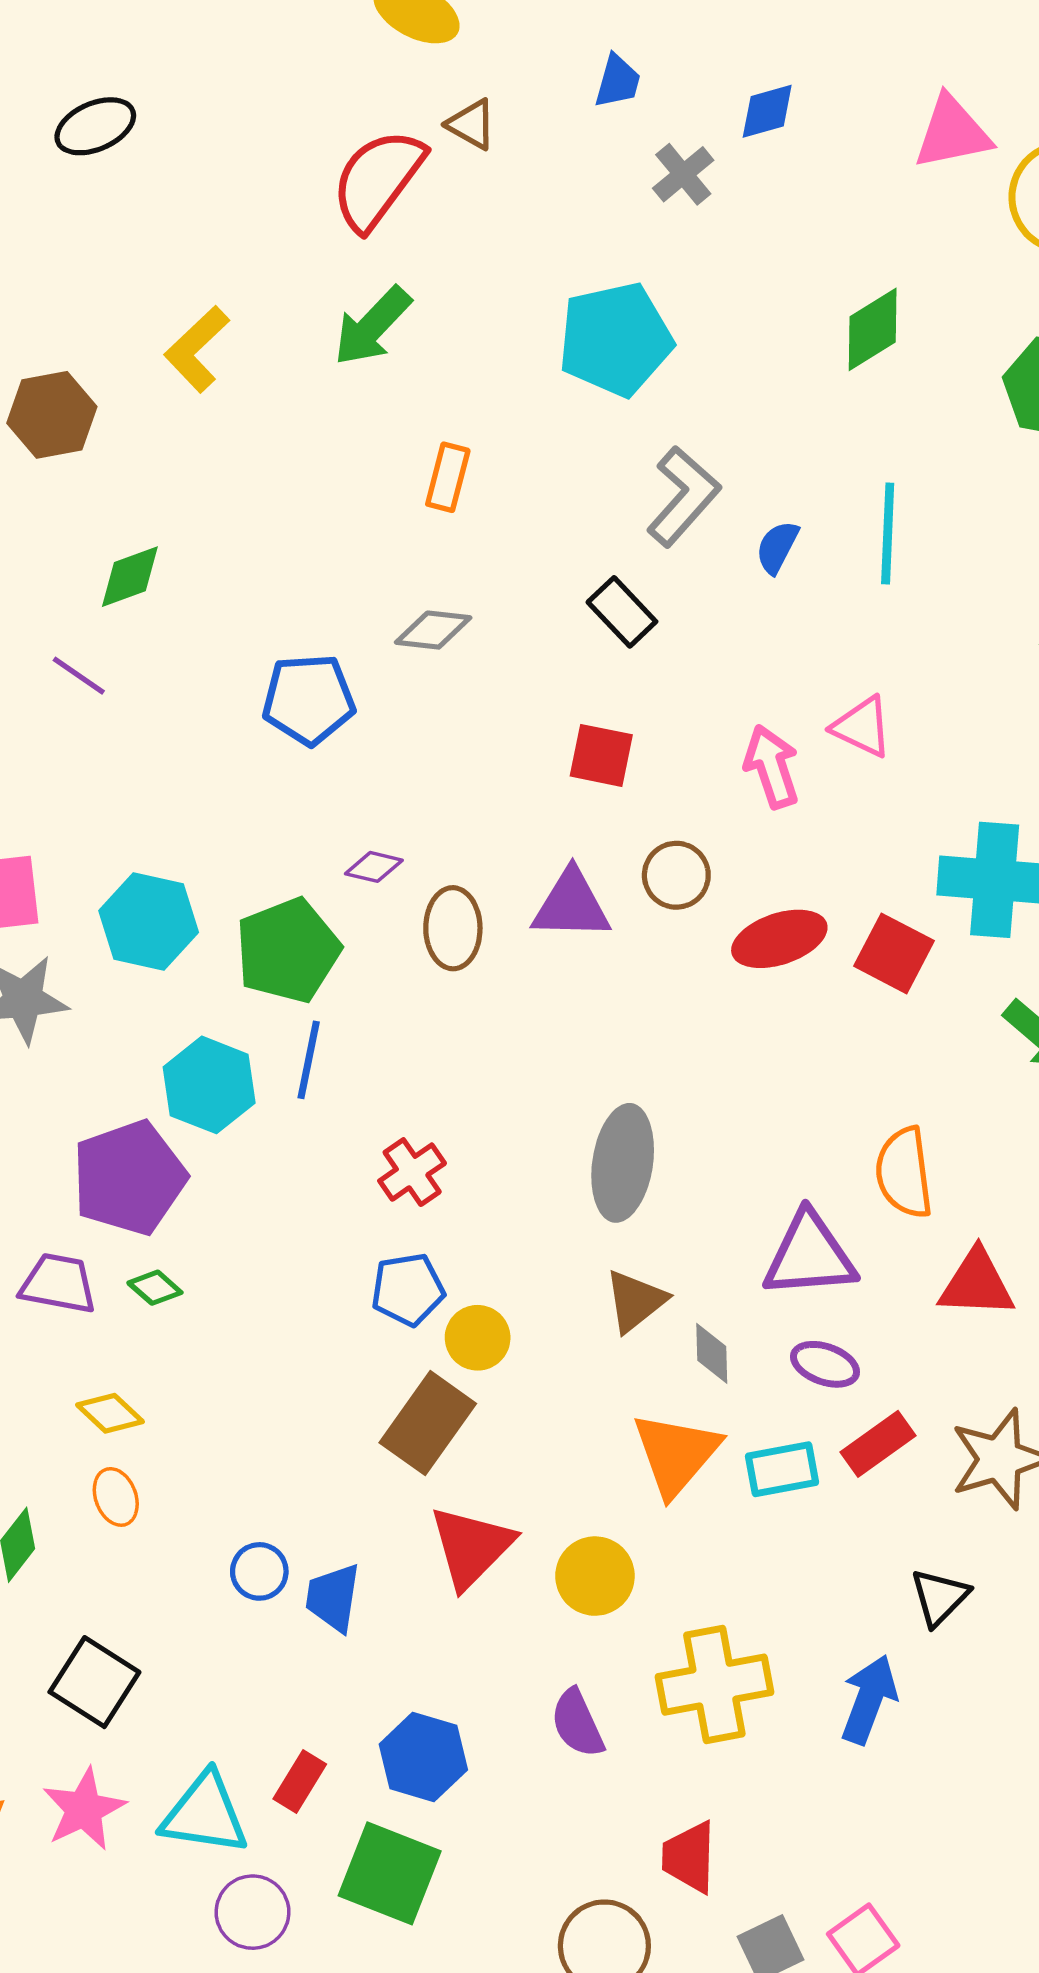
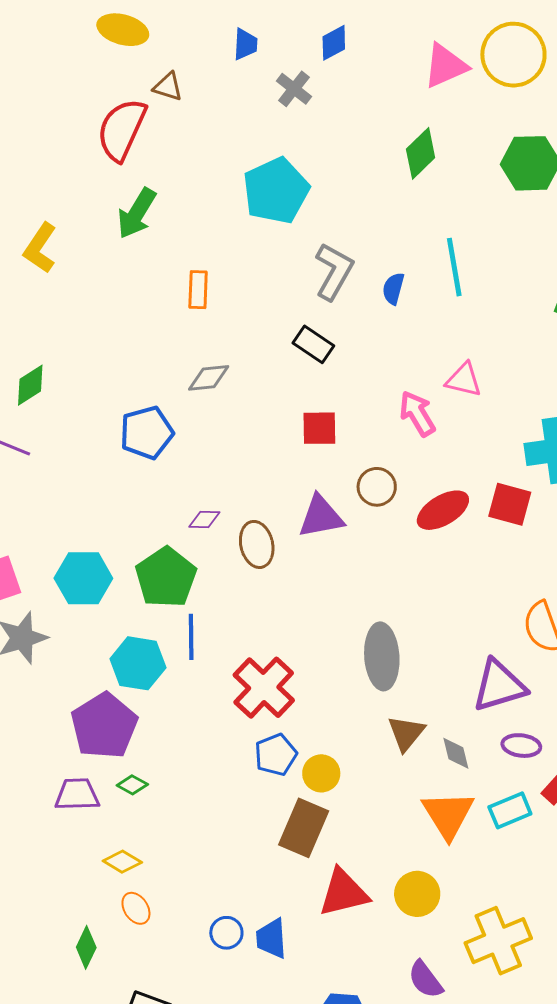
pink triangle: (952, 133) -> (445, 66), moved
red cross: (412, 1172) -> (264, 688), size x1.6
red triangle: (471, 1547) -> (344, 893), turned 44

